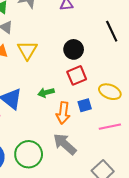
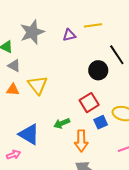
black circle: (74, 49) -> (98, 70), moved
blue square: (85, 105) -> (101, 122), moved

